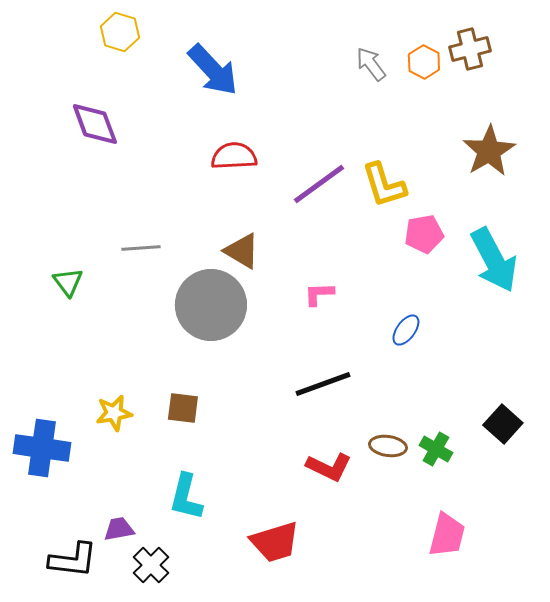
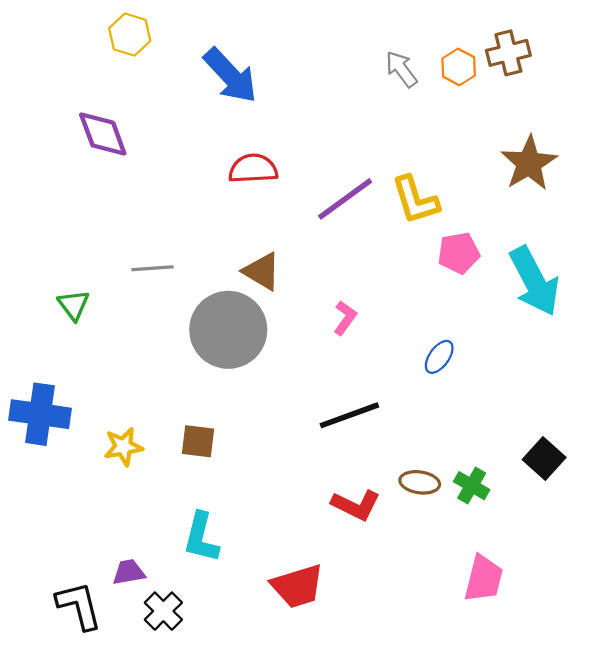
pink L-shape: (319, 294) -> (345, 318), turned 128
blue cross: (42, 448) -> (40, 414), moved
black L-shape: (73, 560) -> (79, 606), turned -111

